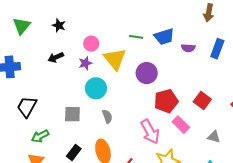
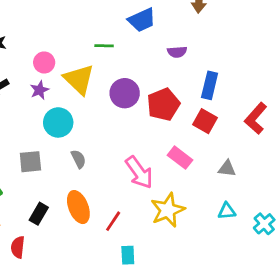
blue trapezoid: (164, 37) -> (142, 20), moved
blue rectangle: (217, 49) -> (210, 85), moved
red pentagon: (166, 101) -> (163, 104), moved

